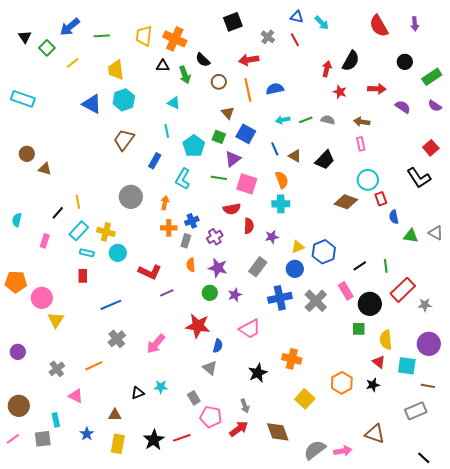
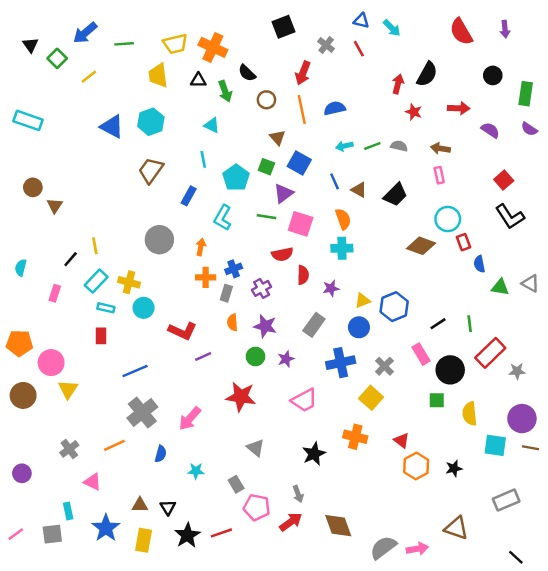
yellow trapezoid: (144, 36) -> (175, 44), turned -110
red arrow: (249, 60) -> (303, 73), turned -60
yellow trapezoid: (116, 70) -> (158, 75), moved
green rectangle: (432, 77) -> (526, 94), turned -48
red square: (431, 148) -> (504, 180), moved
brown triangle: (45, 169) -> (55, 206), turned 48
gray cross: (316, 301) -> (384, 366), size x0.7
gray cross: (117, 339) -> (142, 412), size x1.4
blue semicircle: (218, 346) -> (161, 454), moved
purple circle: (18, 352) -> (22, 473), moved
red triangle: (379, 362) -> (402, 440), moved
brown line: (428, 386) -> (530, 448), moved
black triangle: (138, 393) -> (168, 507), moved, turned -40
yellow square: (305, 399) -> (371, 398), moved
brown circle: (19, 406) -> (23, 395), moved
blue star: (87, 434) -> (106, 528), size x1.6

